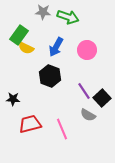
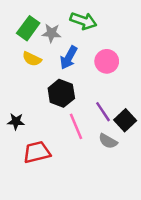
gray star: (43, 12) -> (51, 33), moved
green rectangle: (19, 35) -> (28, 28), moved
pink line: (62, 129) -> (76, 126), moved

